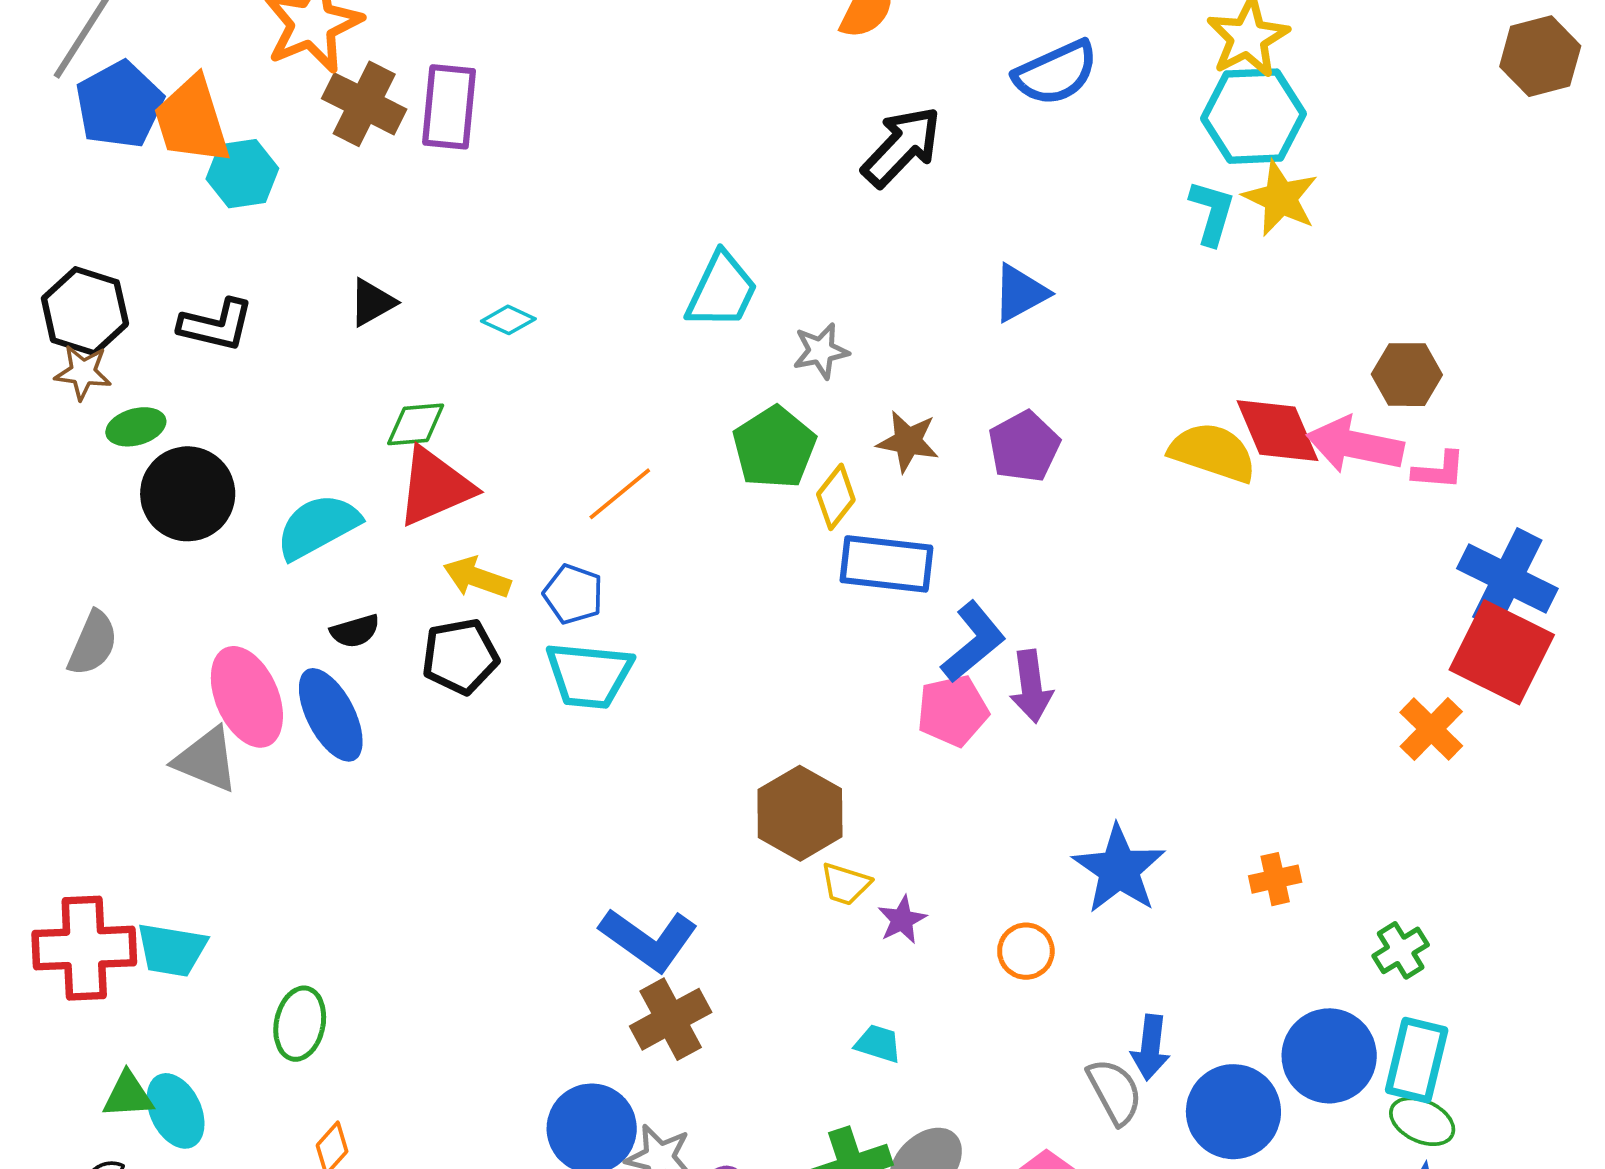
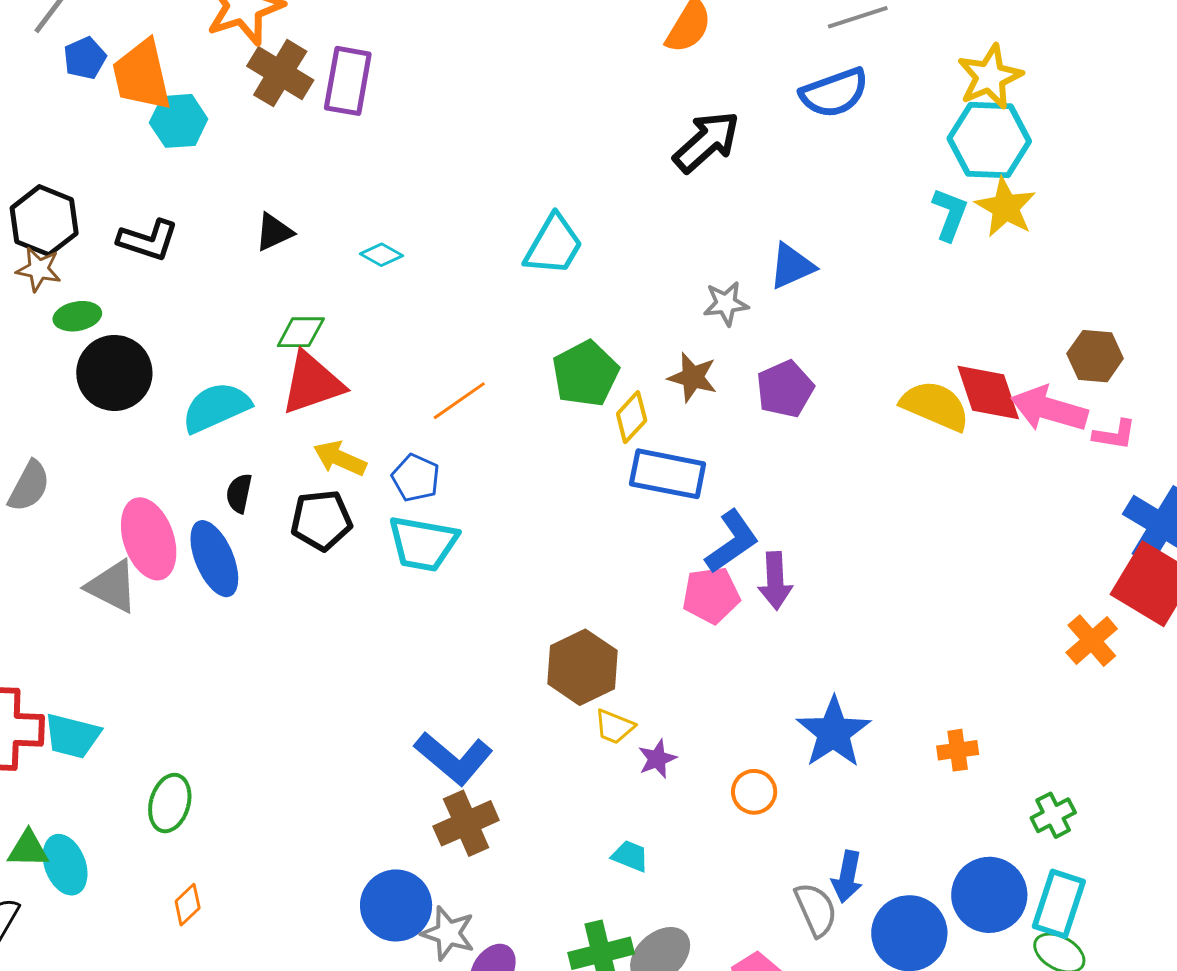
blue pentagon: (119, 105) -> (85, 58), size x0.6
gray star: (821, 351) -> (726, 304), moved
black semicircle: (355, 631) -> (239, 493), turned 114

